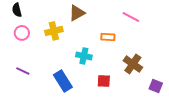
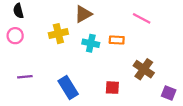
pink circle: (22, 33) -> (15, 36), moved
cyan cross: (84, 56) -> (91, 43), moved
purple line: (23, 71) -> (25, 77), turned -32

